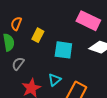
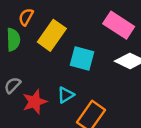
yellow rectangle: (38, 35) -> (52, 35), size x1.6
gray semicircle: (18, 64) -> (12, 85), moved

